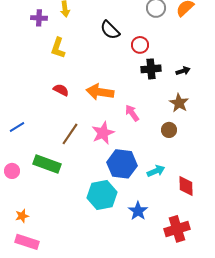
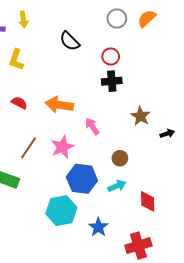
red circle: (140, 45) -> (111, 57), moved
black arrow: (183, 71) -> (167, 134), moved
brown circle: (169, 130) -> (120, 158), moved

